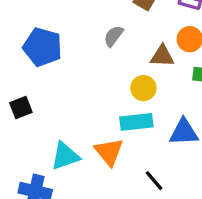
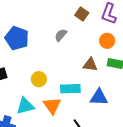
brown triangle: (162, 56) -> (90, 65), moved
yellow circle: (143, 88) -> (39, 79), moved

